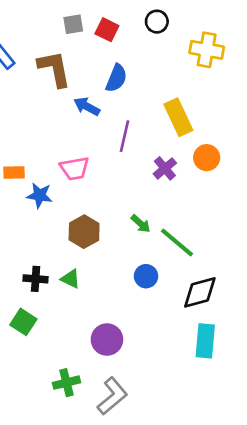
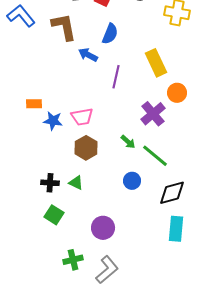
pink trapezoid: (75, 168) -> (82, 117), moved
purple cross: (165, 168) -> (153, 114), moved, size x1.4
green square: (23, 322) -> (54, 215), moved

